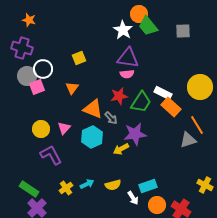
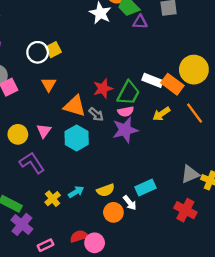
purple triangle: (128, 58) -> (140, 22), moved, size x0.6
white circle: (43, 69) -> (38, 52), moved
pink semicircle: (127, 74) -> (126, 112), moved
orange rectangle: (171, 107) -> (172, 84), moved
gray triangle: (188, 140) -> (190, 174), moved
yellow arrow: (121, 149) -> (161, 114), moved
orange circle: (157, 205) -> (113, 212), moved

